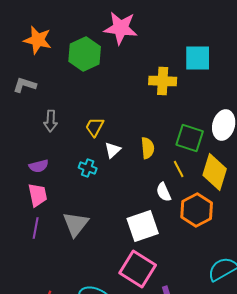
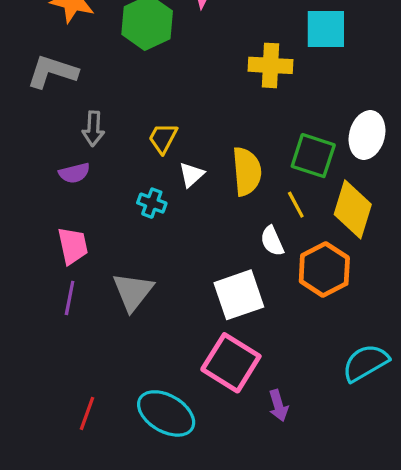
gray L-shape: (25, 85) -> (52, 72), size x1.4
yellow semicircle: (148, 148) -> (247, 171), size x1.4
purple semicircle: (39, 166) -> (74, 173), moved

